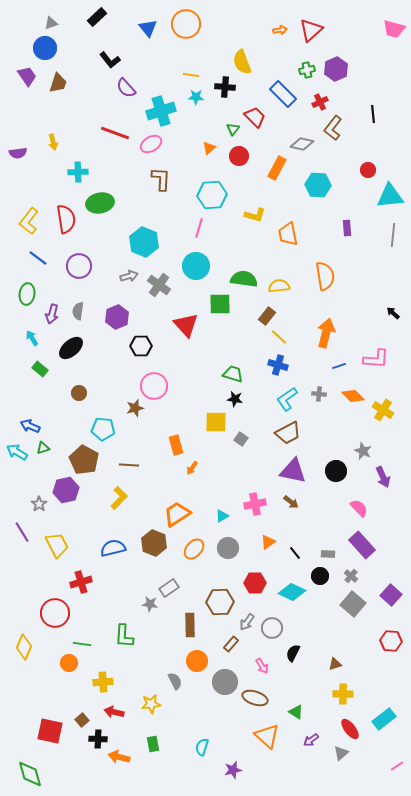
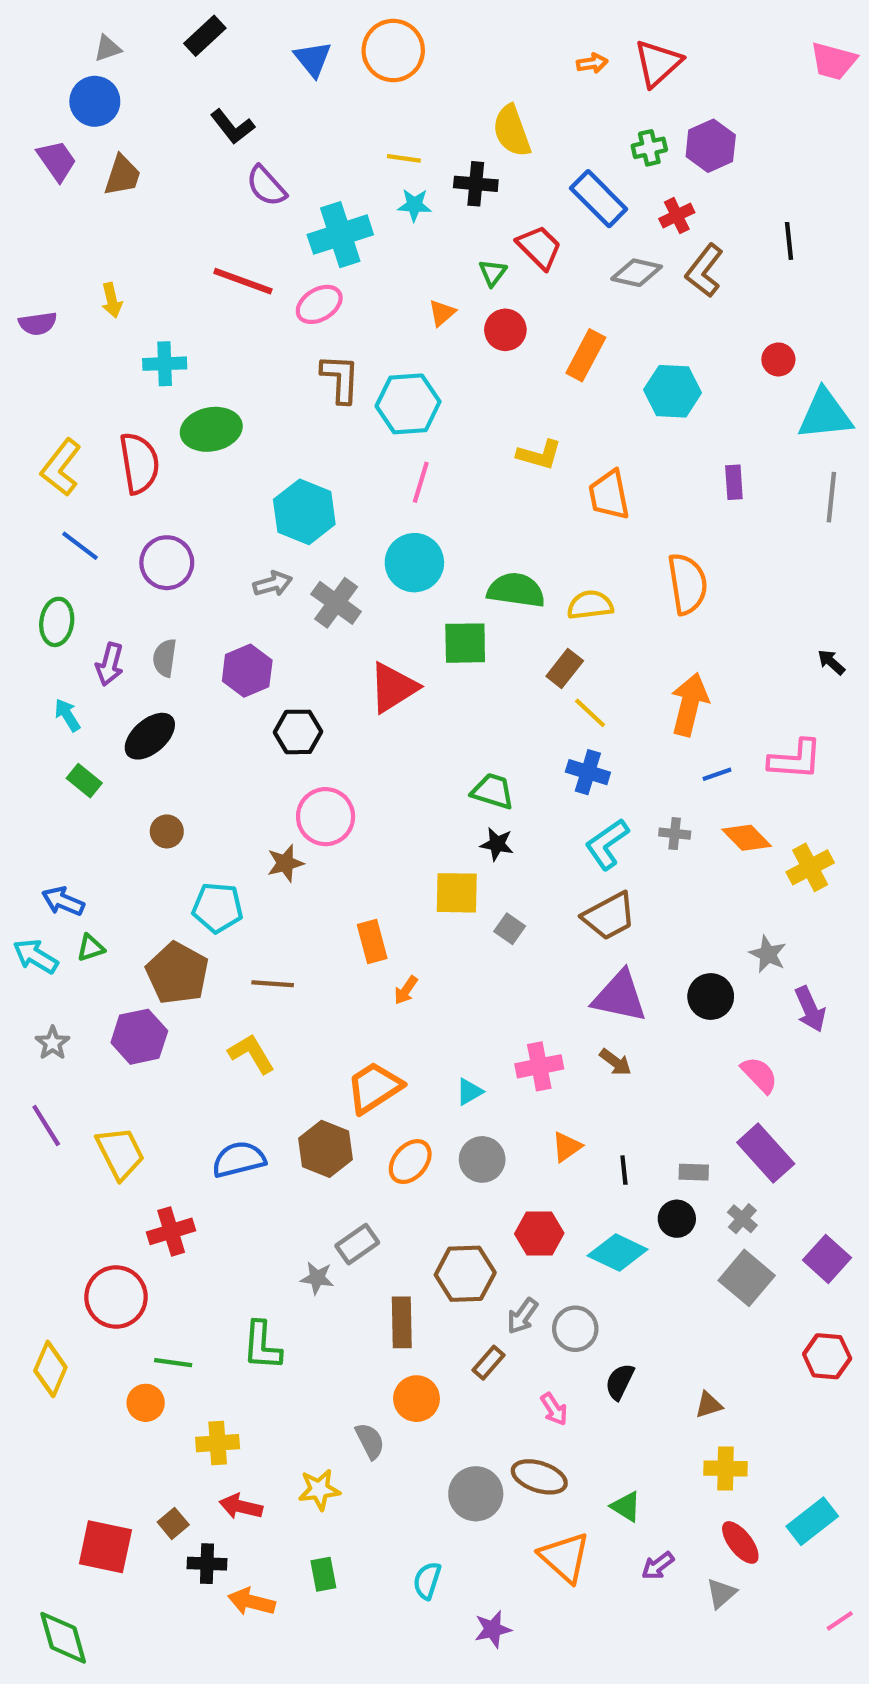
gray diamond: (302, 144) -> (637, 273), moved
cyan hexagon: (212, 195) -> (408, 404), moved
red triangle: (186, 325) -> (393, 688), turned 40
yellow cross: (383, 410) -> (810, 867), turned 30
yellow L-shape: (119, 498) -> (251, 1054), turned -75
gray star: (39, 504) -> (53, 1043), moved
black line: (295, 553) -> (624, 1170), turned 32
gray circle: (225, 682) -> (476, 1494), moved

